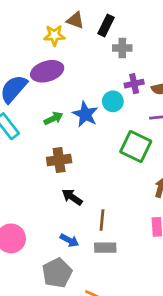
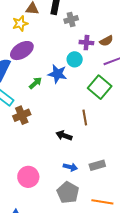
purple cross: (134, 84) -> (86, 43), turned 32
green square: (136, 146) -> (100, 87), turned 30
brown cross: (59, 160) -> (22, 115), moved
brown line: (102, 220) -> (85, 118), moved

